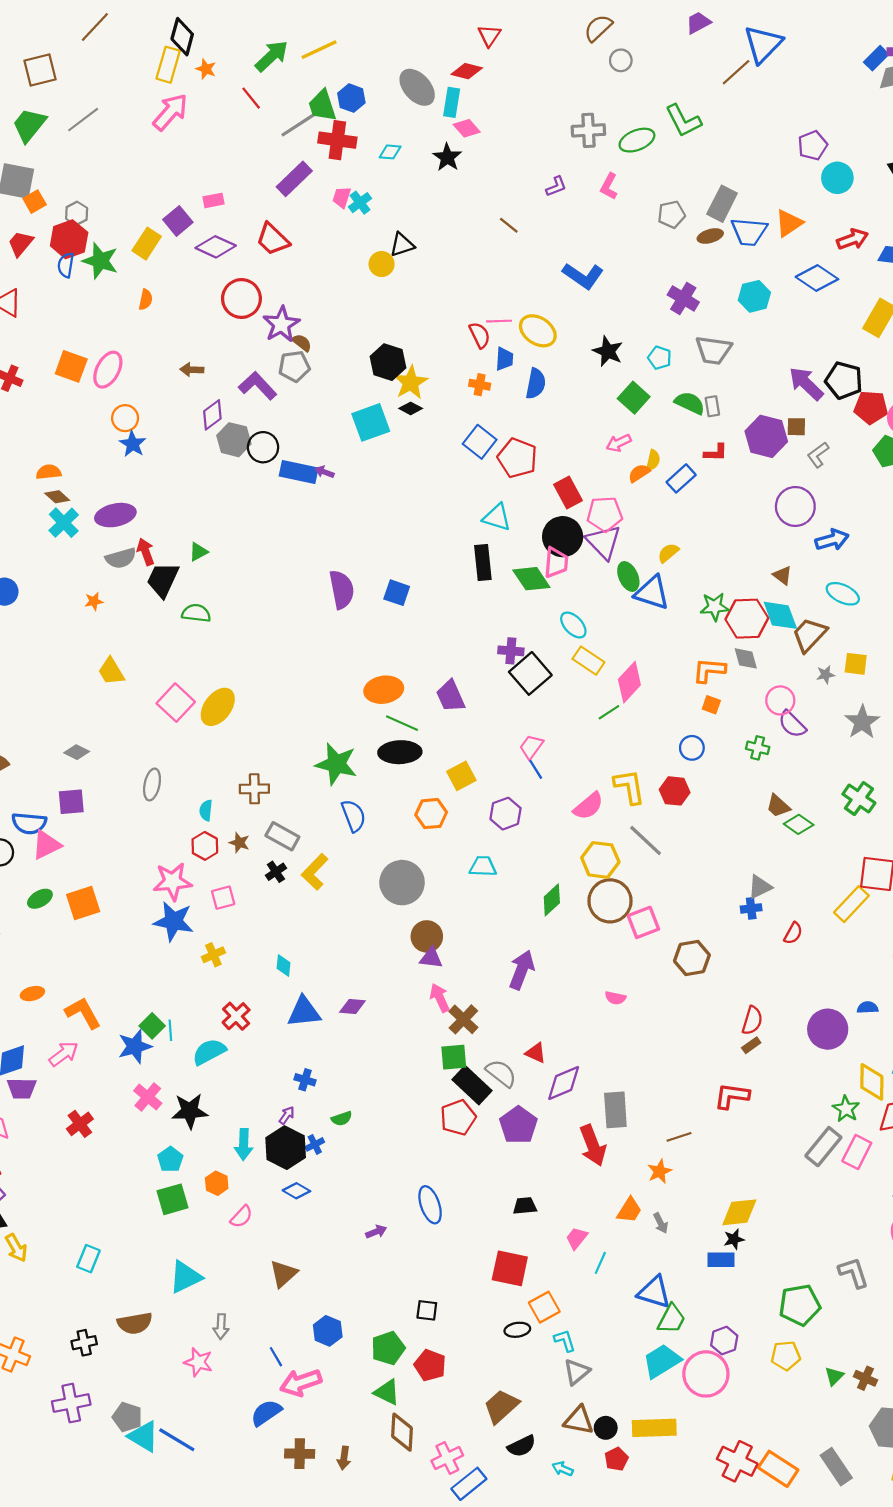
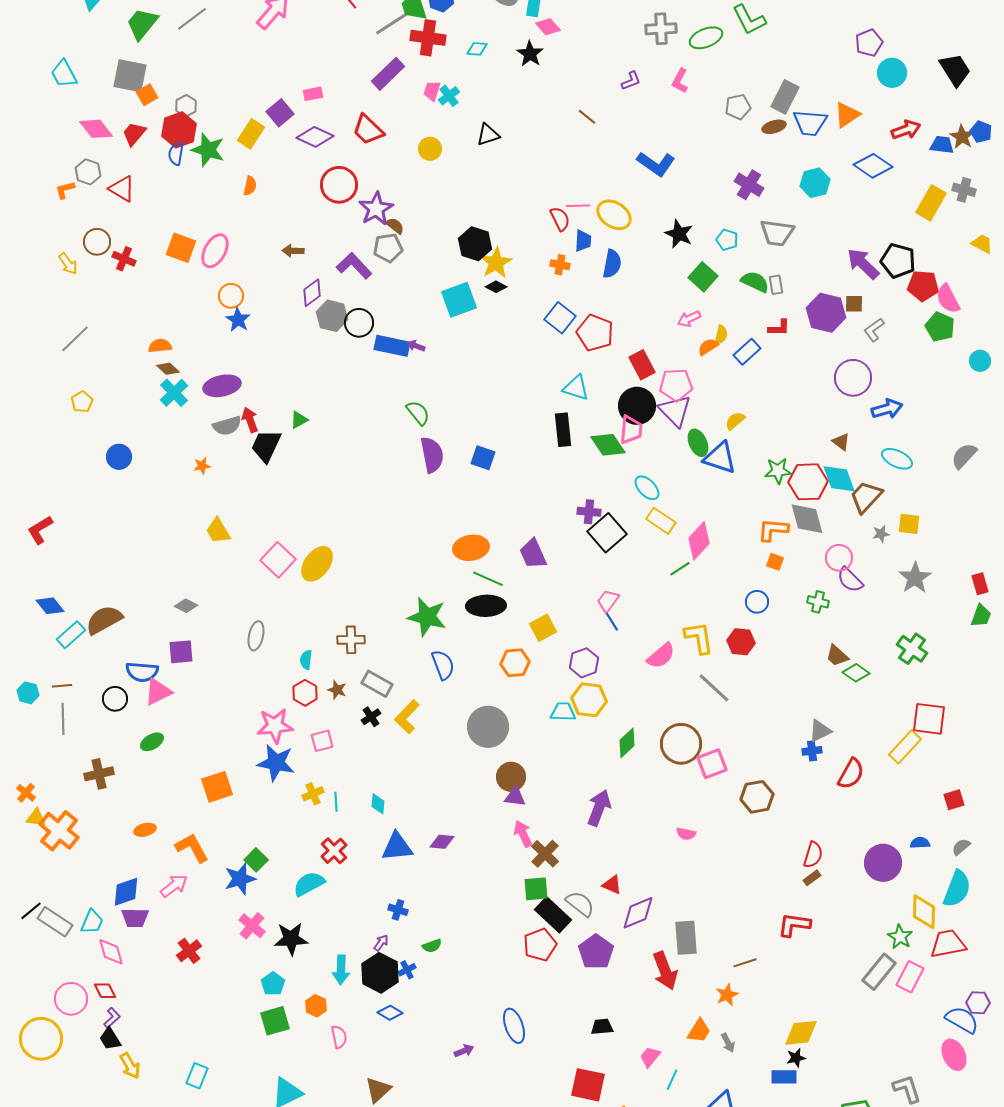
yellow circle: (382, 264) -> (430, 149), moved
green semicircle: (196, 613) -> (418, 413), moved, turned 44
gray diamond: (746, 658) -> (807, 519), size x1.5
yellow hexagon: (600, 860) -> (589, 700), moved
orange square: (83, 903) -> (217, 787), moved
red semicircle: (793, 933) -> (851, 774), size x1.5
cyan line: (170, 1030) -> (336, 802), moved
pink semicircle: (241, 1217) -> (339, 1037), turned -55

